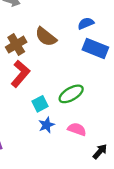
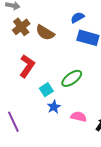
brown cross: (16, 45) -> (21, 27), moved
pink semicircle: (77, 129) -> (79, 117), moved

